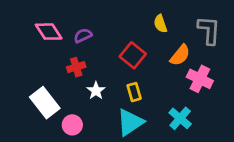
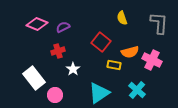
pink diamond: (49, 32) -> (37, 24), turned -35
orange semicircle: (180, 55) -> (130, 52), moved, turned 36
yellow rectangle: (134, 92) -> (114, 65), moved, turned -64

